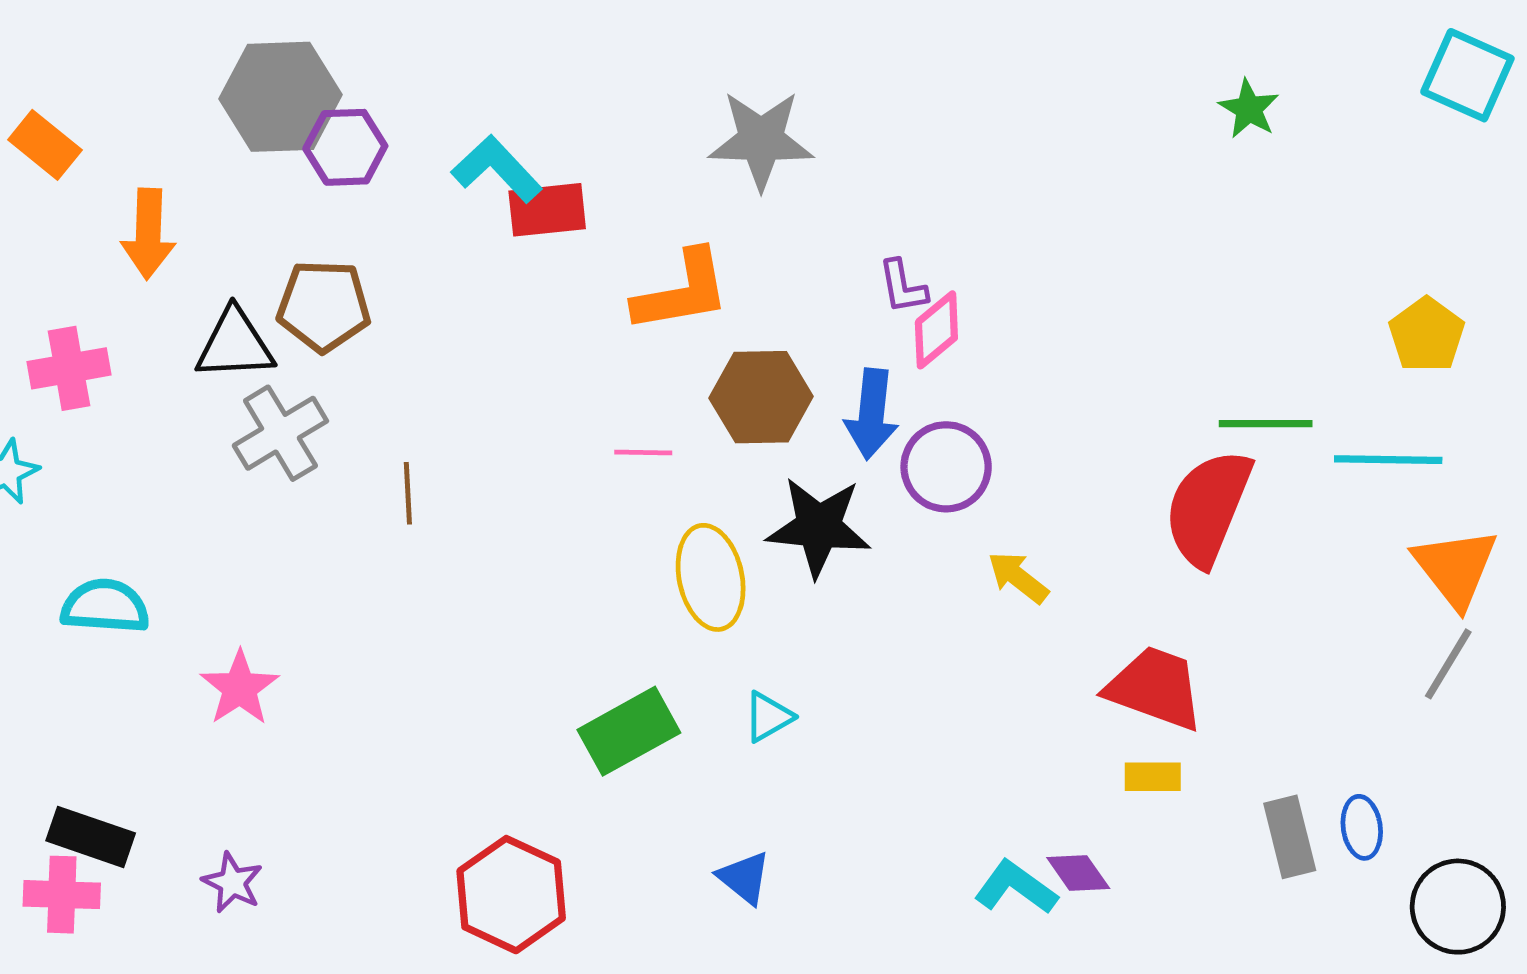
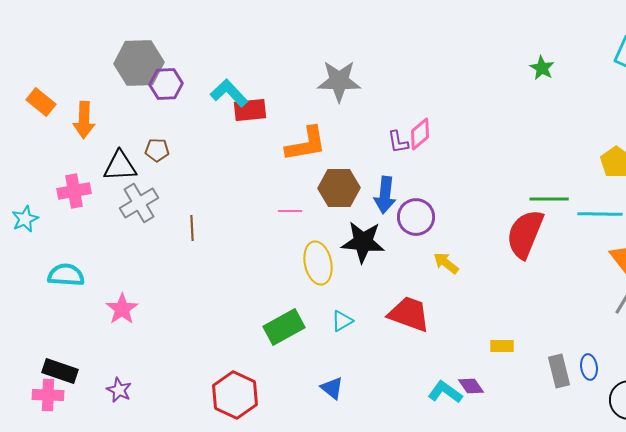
orange rectangle: (45, 145) -> (41, 102), moved
brown pentagon: (324, 306) -> (157, 150), size x0.6
pink diamond: (936, 330) -> (420, 134), moved
pink cross: (69, 368) -> (74, 191), moved
red trapezoid: (1155, 688) -> (409, 314), moved

